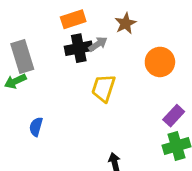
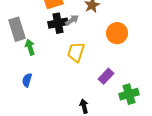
green arrow: (15, 81) -> (30, 47), moved, turned 98
purple rectangle: (174, 116) -> (106, 76), moved

